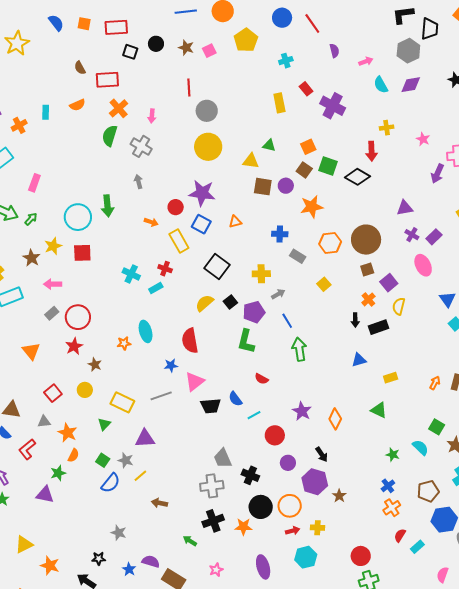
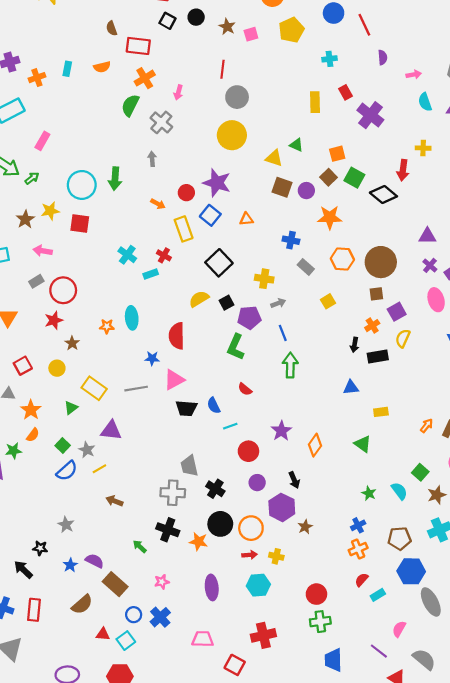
black cross: (213, 521) -> (168, 530), turned 30

